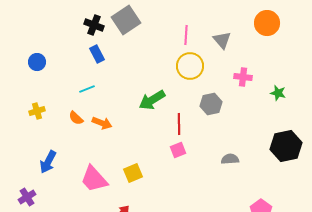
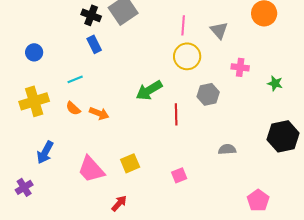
cyan line: (87, 89) -> (75, 79), moved
yellow cross: (37, 111) -> (34, 101), size x1.8
pink square: (178, 150) -> (179, 175), moved

